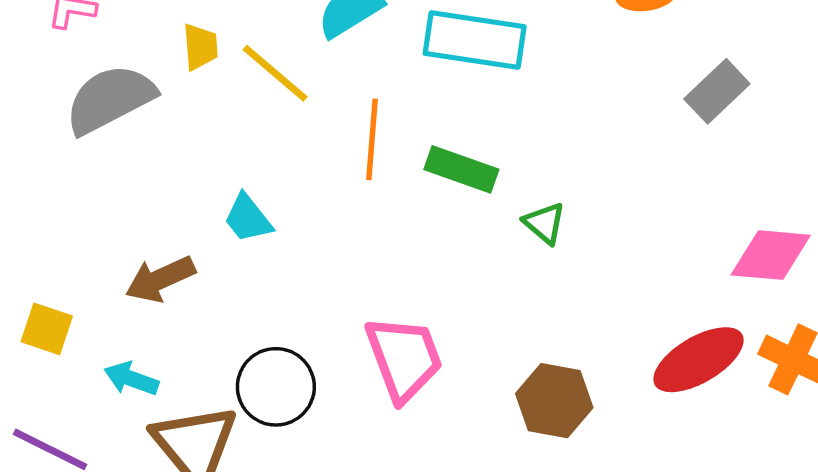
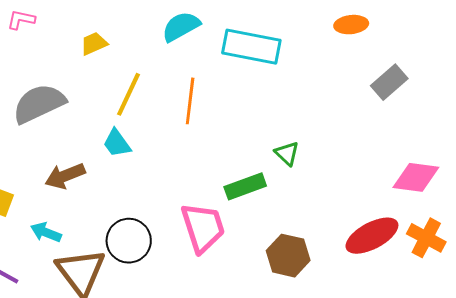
yellow trapezoid: (200, 47) -> (94, 44), turned -112
yellow line: (275, 73) -> (128, 94), moved, turned 72
gray semicircle: (110, 99) -> (39, 104), moved
green rectangle: (461, 169) -> (245, 186), moved, turned -42

